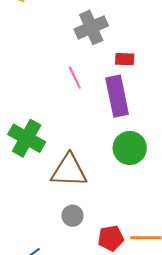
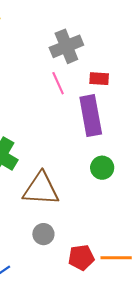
pink line: (75, 78) -> (58, 83), moved
green circle: (130, 148) -> (102, 168), size x0.7

